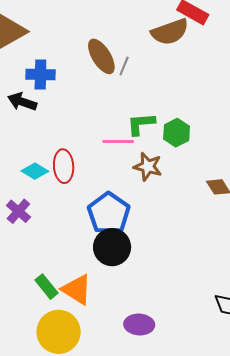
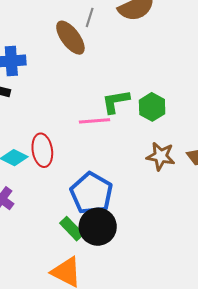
gray line: (124, 66) -> (90, 17), moved
brown star: (148, 167) -> (161, 156), moved
green rectangle: (47, 287) -> (72, 229), moved

